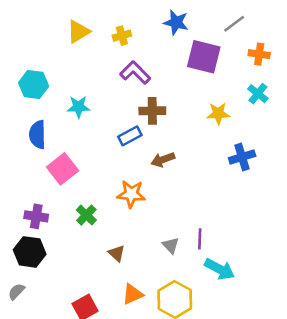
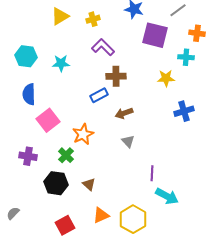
cyan cross: (258, 94) -> (186, 57), moved, turned -35
cyan star: (78, 107) -> (61, 63), moved
orange star: (131, 194) -> (83, 134), moved, turned -30
gray triangle: (171, 245) -> (128, 141), moved
black hexagon: (30, 252) -> (56, 183), moved

